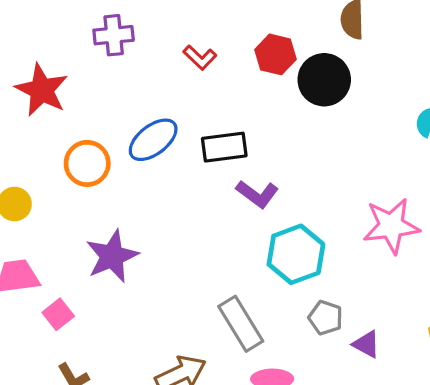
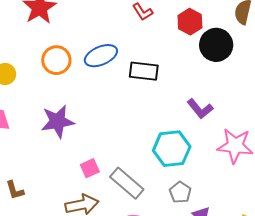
purple L-shape: (257, 194) -> (200, 109), moved
pink square: (58, 314) -> (90, 168), moved
gray rectangle: (241, 324) -> (127, 183), turned -32

